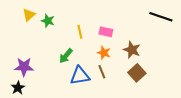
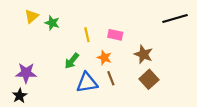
black line: (161, 17) -> (175, 18), turned -35
orange star: (104, 53) -> (104, 58), moved

